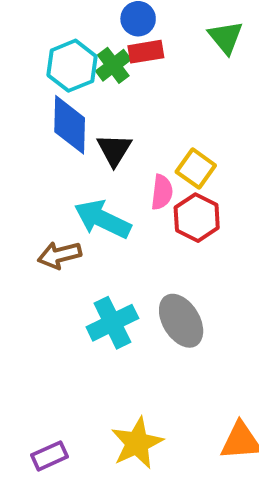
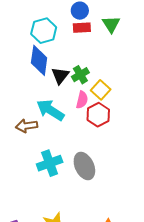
green triangle: (226, 37) -> (111, 24), moved
green cross: (113, 65) -> (80, 75), moved

